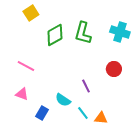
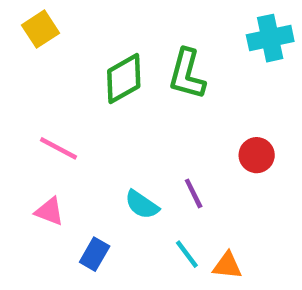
yellow square: (31, 13) -> (41, 29), moved
cyan cross: (120, 32) -> (270, 38), moved, turned -30
cyan semicircle: (63, 100) -> (142, 205), moved

